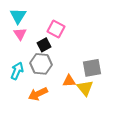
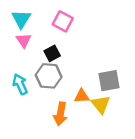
pink square: (56, 29) -> (63, 21), moved
cyan arrow: (17, 71) -> (20, 84), turned -48
orange arrow: (38, 94) -> (60, 114), moved, turned -54

